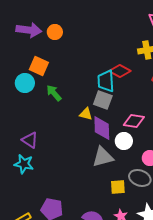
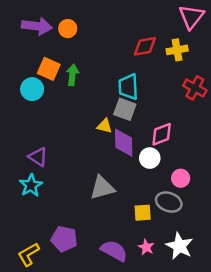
red diamond: (120, 71) -> (145, 46), moved, turned -40
green arrow: (54, 93) -> (72, 75), moved, turned 48
pink diamond: (134, 121) -> (162, 134), turned -30
gray triangle: (103, 157) -> (102, 188), moved
cyan star: (24, 164) -> (31, 185), turned 30

